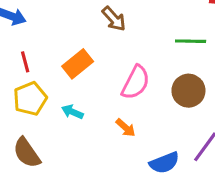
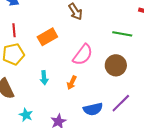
cyan arrow: (72, 112) -> (44, 78), moved, turned -128
orange arrow: (126, 128) -> (72, 83), turned 64

